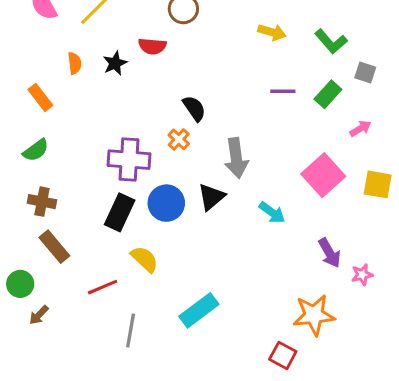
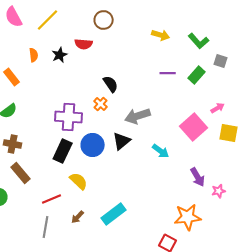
pink arrow: (361, 129) -> (218, 108), moved
gray arrow: (236, 158) -> (138, 116), turned 80
brown arrow: (39, 315) -> (78, 217), moved
gray line: (131, 331) -> (46, 227), moved

